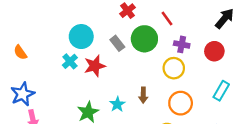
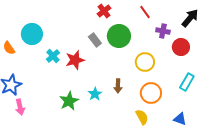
red line: (167, 18) -> (145, 12), moved
cyan circle: (81, 37) -> (32, 34), moved
purple cross: (182, 44) -> (163, 31), moved

